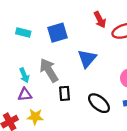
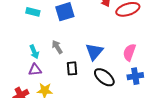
blue triangle: (87, 59) -> (94, 52), moved
gray arrow: (49, 70) -> (57, 47), size x0.6

